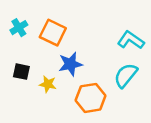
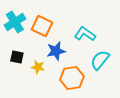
cyan cross: (19, 28) -> (15, 22), size x1.5
cyan L-shape: (131, 40) -> (85, 34), moved

